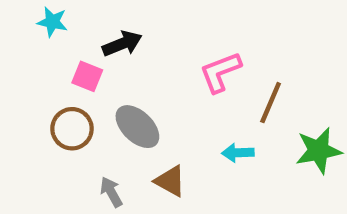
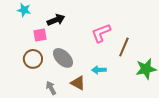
pink square: (87, 76) -> (40, 35), turned -32
cyan arrow: (238, 153) -> (99, 70), moved

